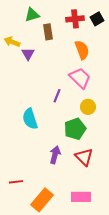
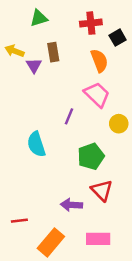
black square: (97, 19) -> (118, 38), moved
brown rectangle: (48, 32) -> (53, 52), moved
yellow circle: (88, 107) -> (119, 124), moved
purple arrow: (55, 155) -> (71, 205), moved, turned -102

